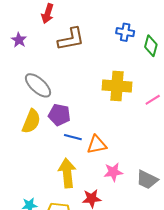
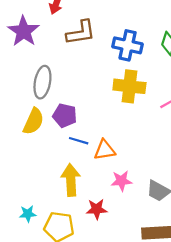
blue cross: (125, 32) -> (128, 45), moved, size x1.5
purple star: (19, 40) -> (23, 31), size x1.8
gray ellipse: (38, 85) -> (42, 82), turned 56

